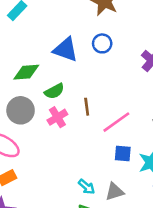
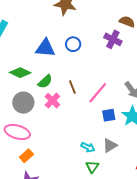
blue circle: (102, 43) -> (73, 44), moved
green diamond: (26, 72) -> (20, 73), turned 45

